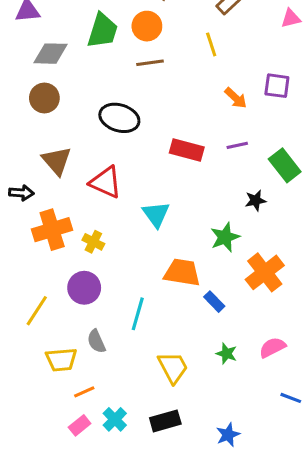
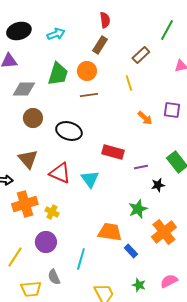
brown circle: (44, 98) -> (33, 118), moved
purple line: (237, 145) -> (141, 167), moved
cyan triangle: (156, 214) -> (90, 179), moved

